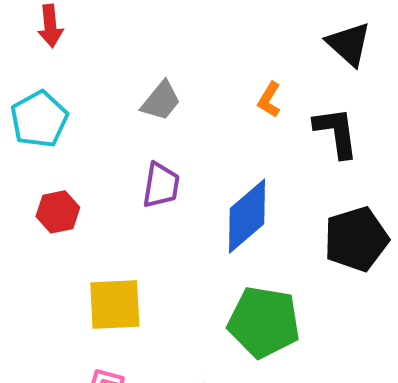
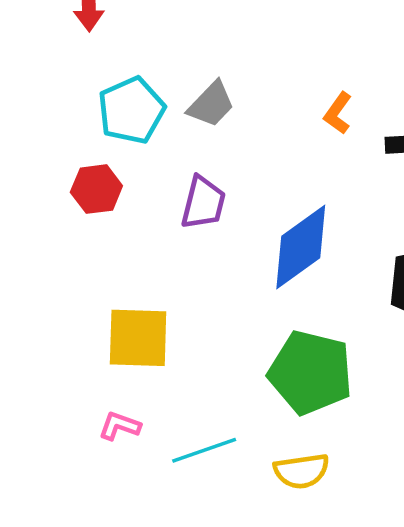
cyan pentagon: (39, 119) -> (131, 110), moved
red hexagon: (58, 212) -> (96, 189), moved

